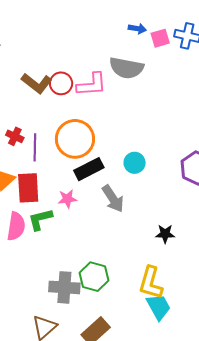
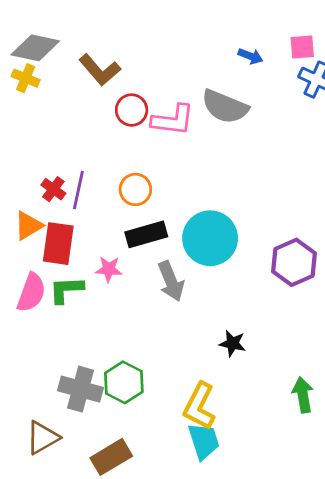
pink square: (160, 38) -> (302, 47), moved
brown L-shape: (37, 83) -> (100, 70), moved
red cross: (15, 136) -> (53, 189), moved
orange circle: (75, 139) -> (135, 189), size x0.6
cyan circle: (135, 163) -> (210, 238), size x1.8

